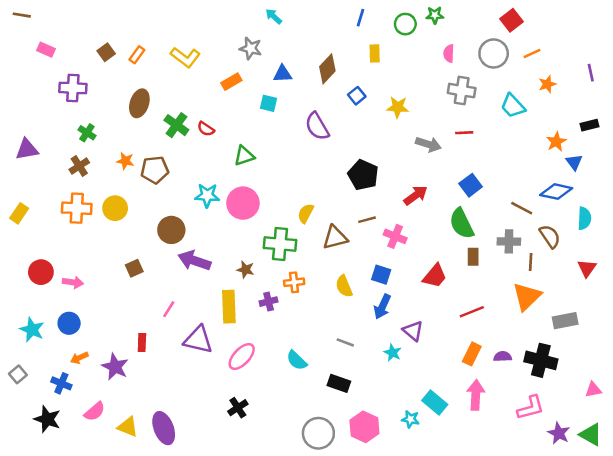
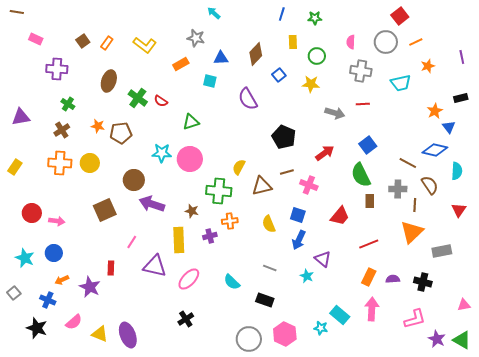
green star: (435, 15) -> (315, 18), moved
green circle: (405, 24) -> (317, 56), moved
cyan trapezoid: (513, 106) -> (401, 83), turned -60
brown square: (134, 268) -> (105, 210), size x1.6
black cross: (541, 360) -> (423, 282), size x0.7

